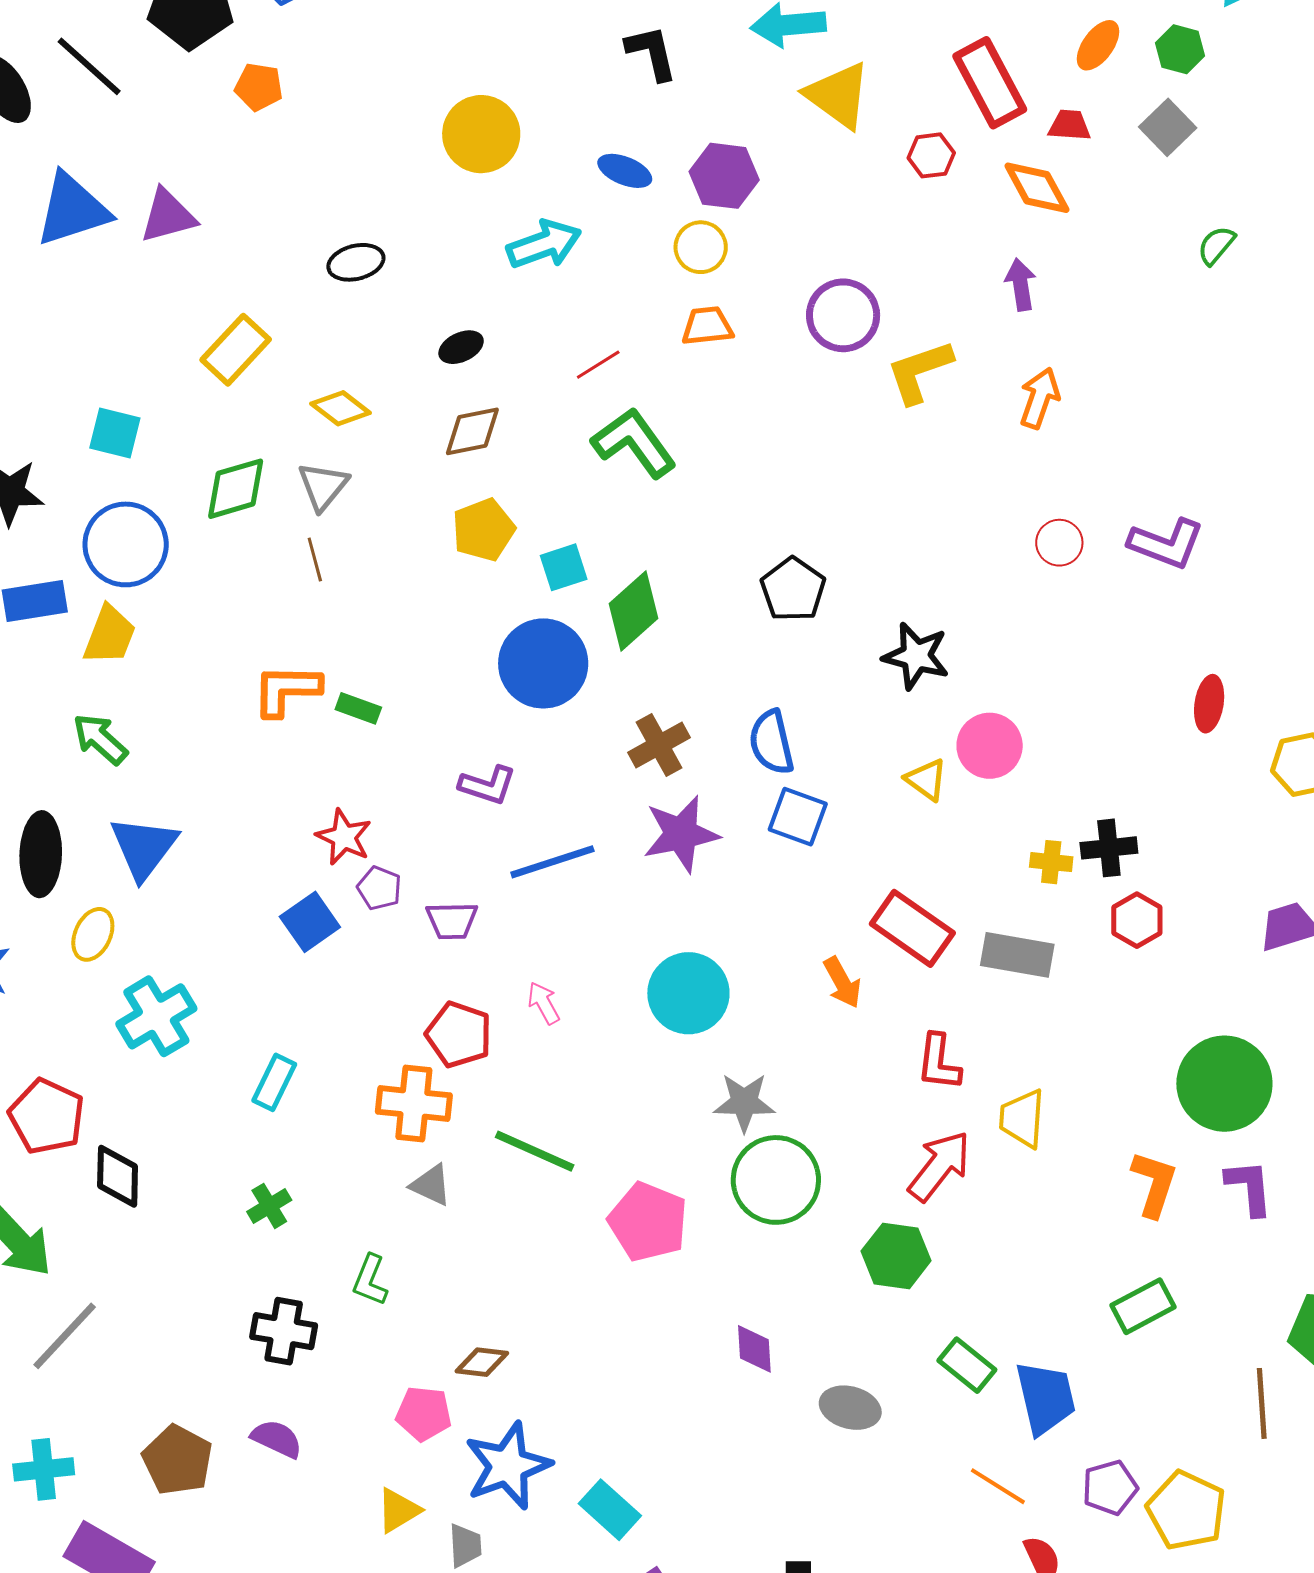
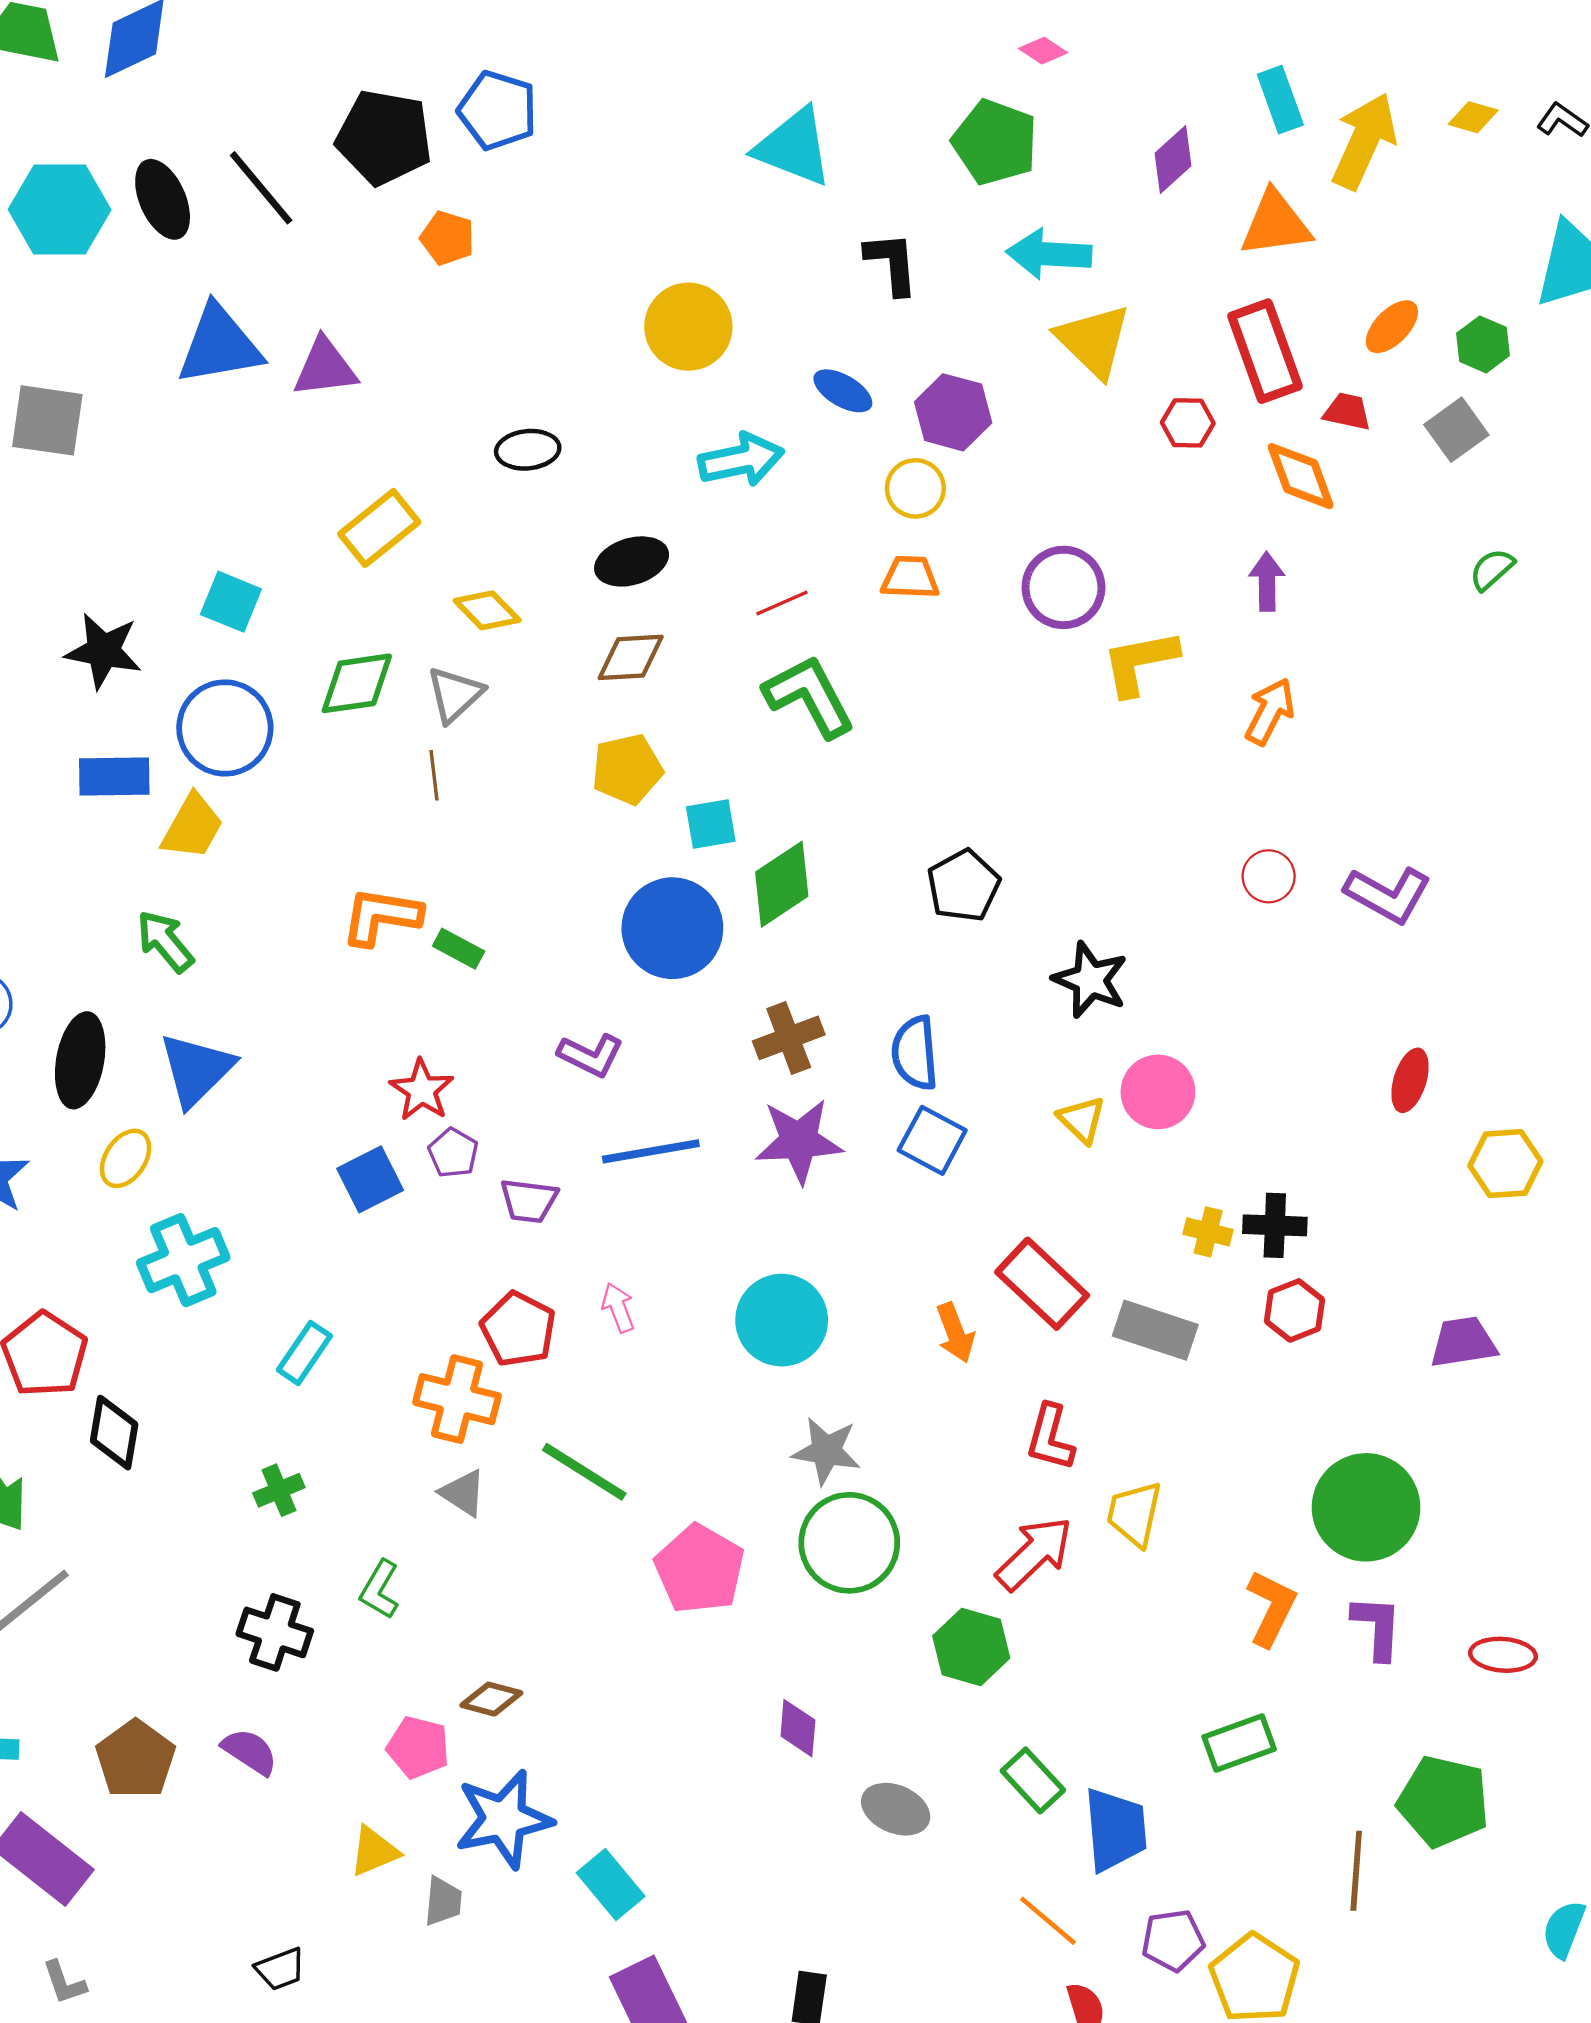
black ellipse: (461, 347) -> (632, 561), size x1.4

